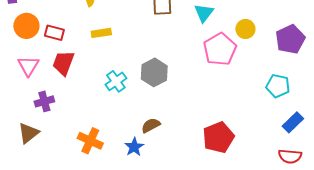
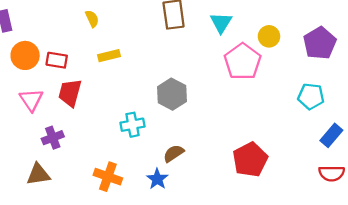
cyan cross: (116, 81) -> (133, 125), moved, turned 30
brown triangle: (28, 133) -> (38, 174), turned 35

